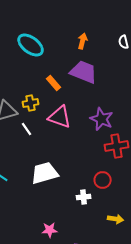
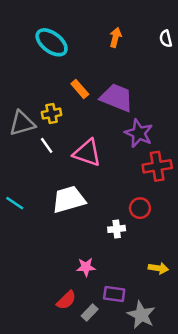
purple trapezoid: (84, 72) -> (117, 98), moved
pink triangle: (60, 117) -> (87, 153), moved
yellow arrow: (116, 219) -> (158, 268), moved
pink star: (50, 230) -> (86, 267), moved

